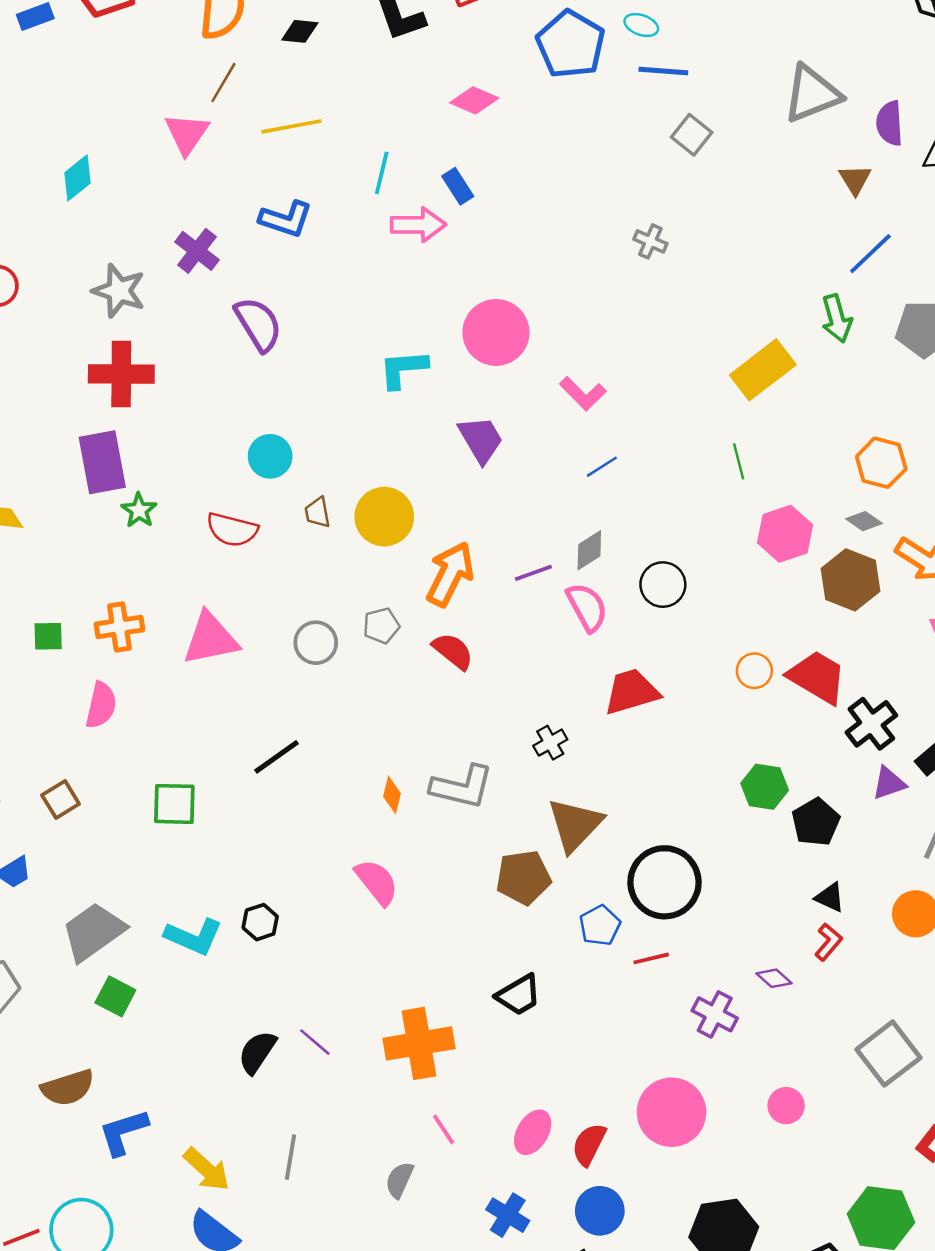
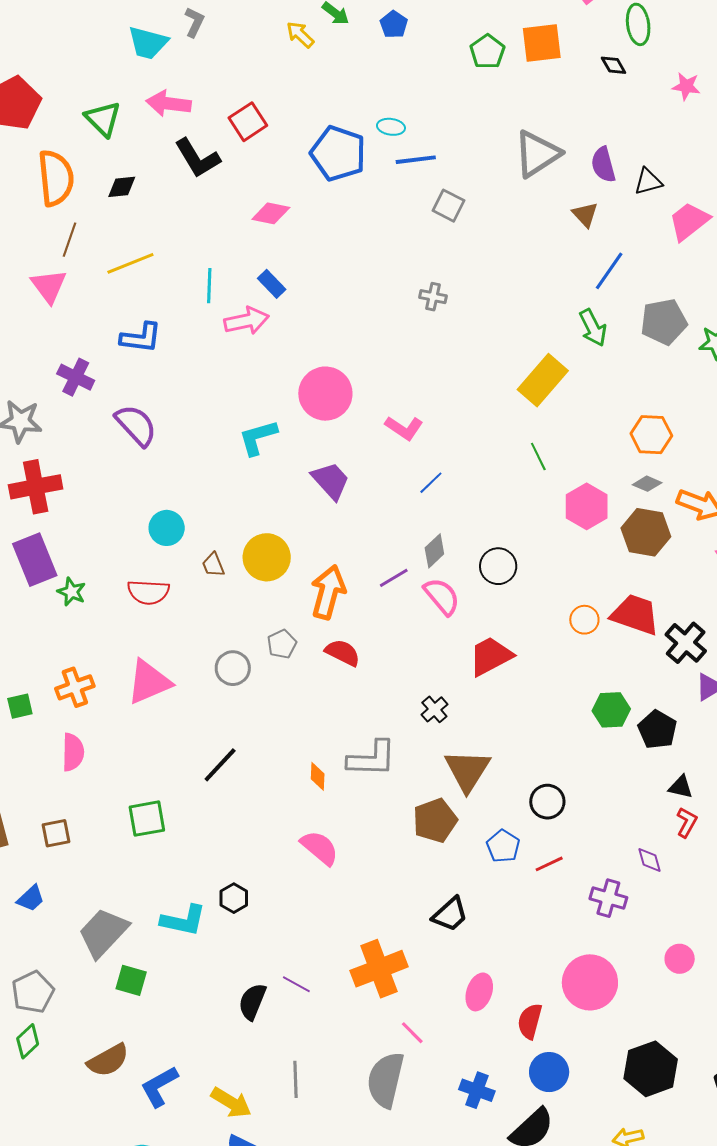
brown square: (61, 799) -> (56, 833), turned 32
black circle: (665, 882) -> (547, 802), size x0.6
purple diamond: (774, 978) -> (650, 860), turned 44
pink ellipse: (533, 1132) -> (479, 992), moved
gray semicircle: (399, 1180) -> (386, 1080), size x1.8

